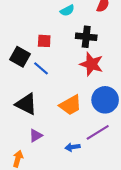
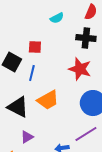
black cross: (86, 37) -> (86, 38), moved
blue line: (41, 68) -> (32, 73), turned 63
orange trapezoid: (70, 105) -> (48, 100), moved

